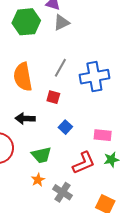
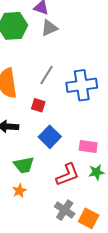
blue square: (65, 127) -> (50, 137), size x1.5
gray cross: (62, 192) -> (65, 210), moved

